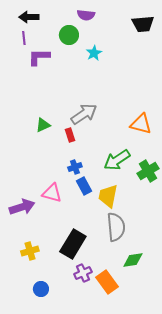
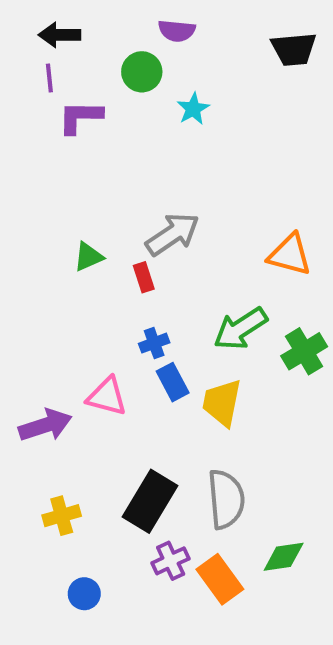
gray semicircle: (116, 227) -> (226, 499), moved
green diamond: (133, 260) -> (284, 557), moved

